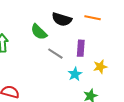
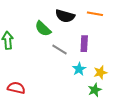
yellow star: (100, 67) -> (100, 72), moved

